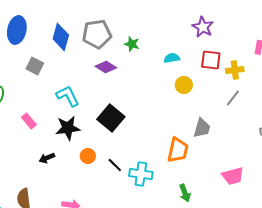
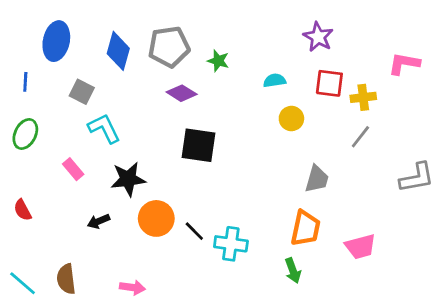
cyan L-shape: (68, 96) -> (104, 128), moved
black square: (111, 118) -> (199, 145), moved, turned -32
orange trapezoid: (178, 150) -> (306, 228), moved
orange circle: (88, 156) -> (156, 218), size x1.6

